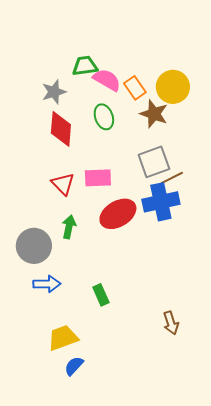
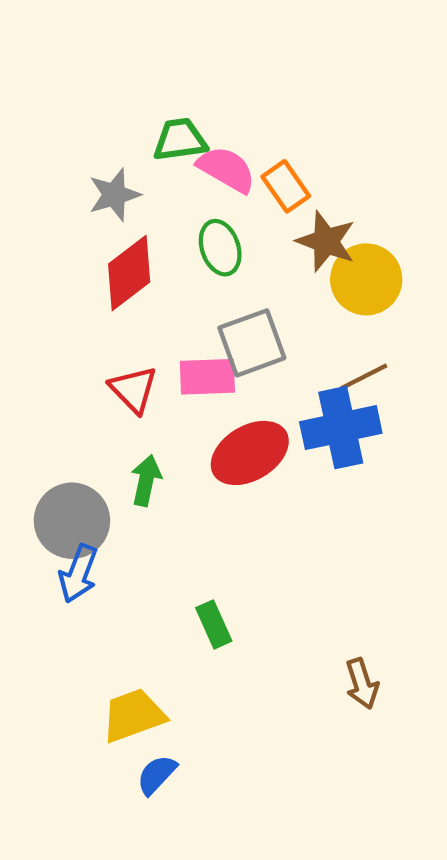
yellow circle: (173, 87) -> (366, 279), moved
red diamond: (61, 129) -> (129, 273), turned 48
gray square: (154, 162) -> (252, 343), moved
blue arrow: (47, 284) -> (78, 574), moved, turned 112

